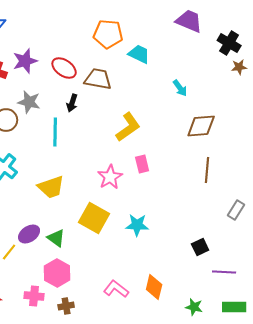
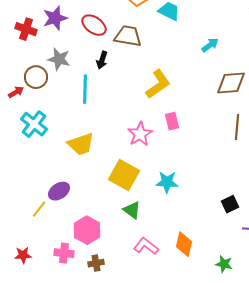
cyan arrow: (180, 88) -> (210, 45), turned -90
green triangle: (56, 238) -> (132, 210), moved

